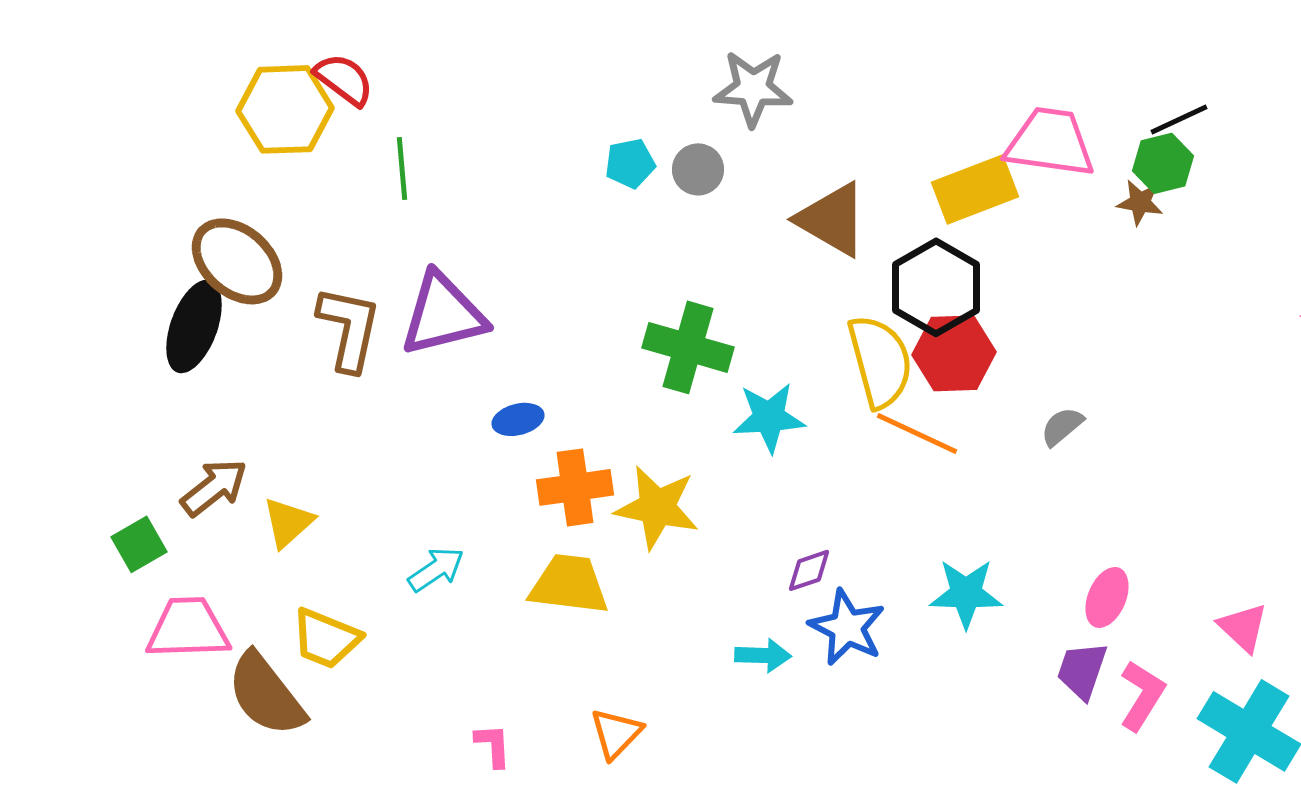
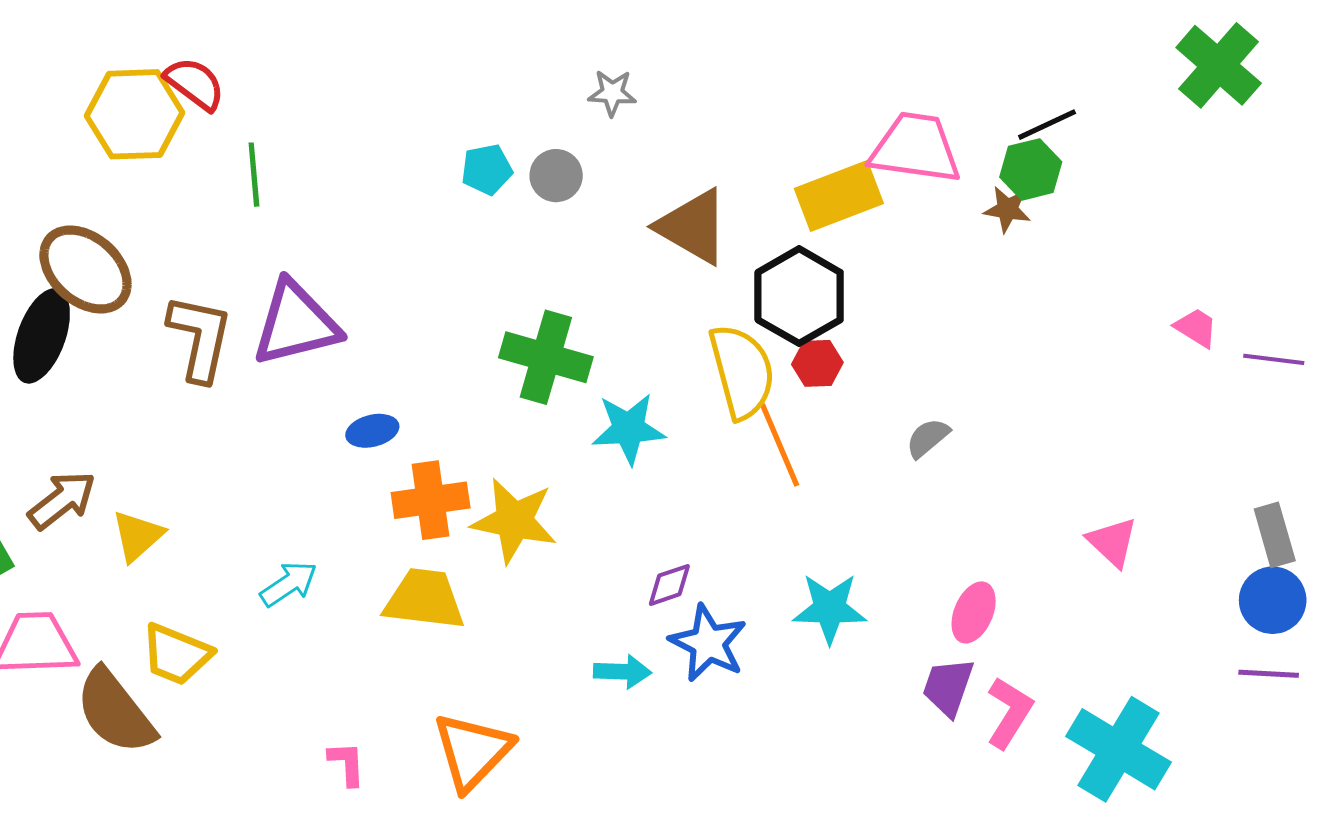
gray star: (753, 88) -> (612, 93), size x0.6
red hexagon: (954, 353) -> (817, 363), size x0.6
orange line: (917, 433) -> (780, 445), turned 42
pink triangle: (1243, 627) -> (1112, 542), moved
orange triangle: (616, 733) -> (472, 751), size x1.5

